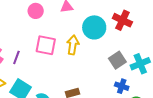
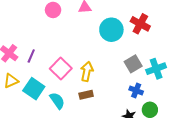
pink square: (46, 45) -> (61, 68), moved, turned 30
yellow arrow: (73, 45) -> (87, 71), moved

